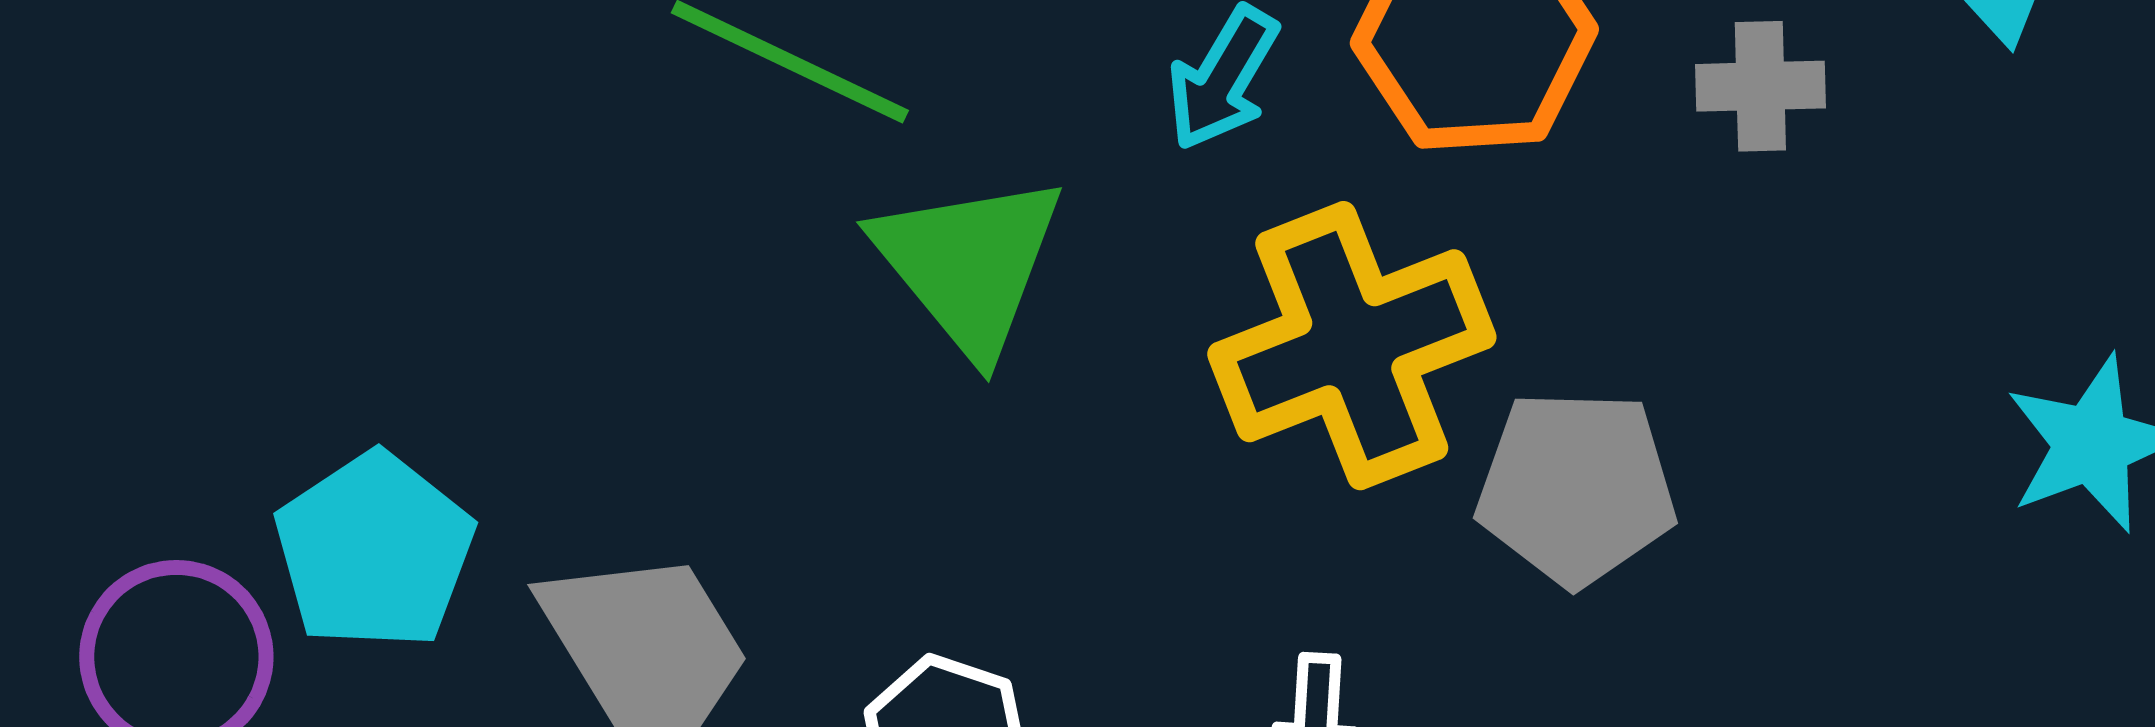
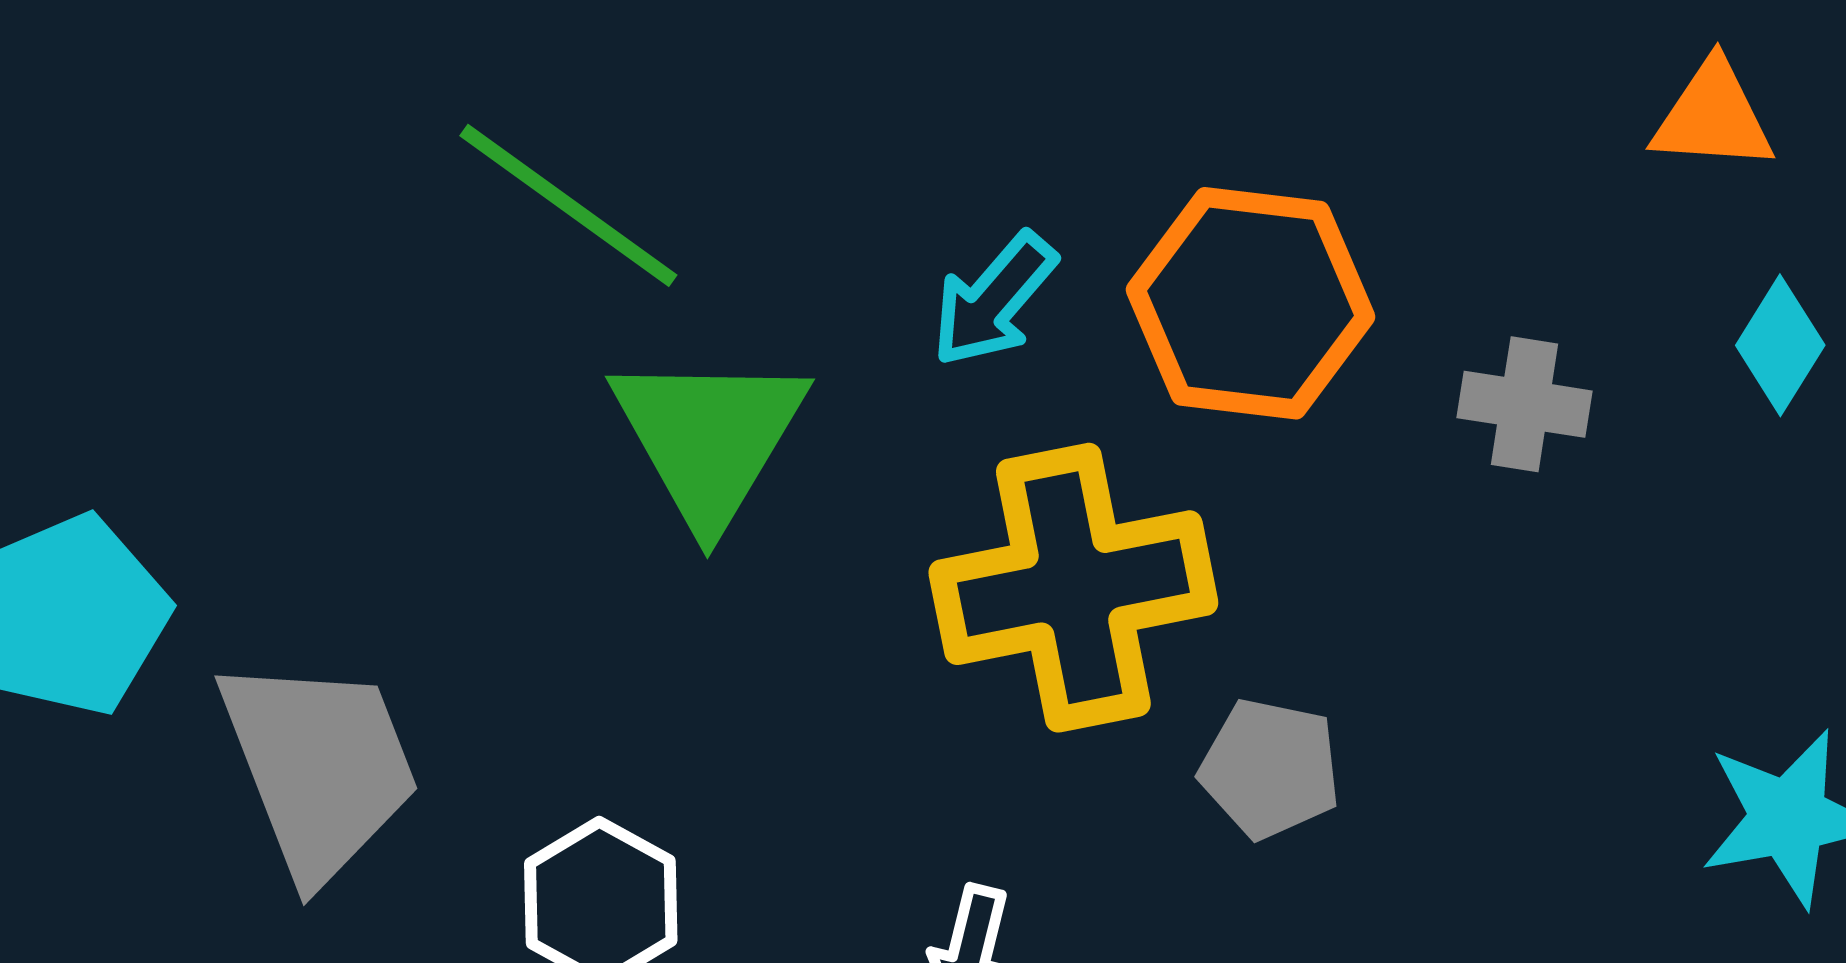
gray pentagon: (1576, 488) -> (1270, 769), size x0.7

